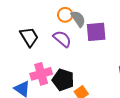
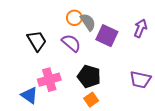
purple square: (96, 32) -> (107, 36), turned 30
black pentagon: (63, 80) -> (89, 76), moved

